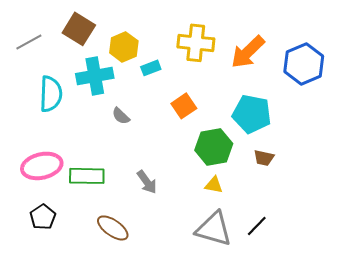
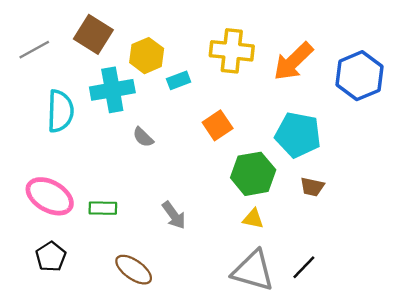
pink ellipse: (42, 166) -> (50, 196), turned 42
green rectangle: (87, 176) -> (103, 208), size x0.7

